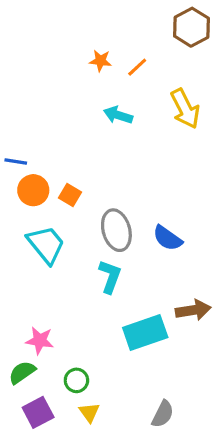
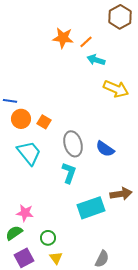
orange star: (100, 61) -> (63, 38), size x1.5
yellow arrow: (185, 109) -> (116, 89), moved, turned -40
cyan arrow: (118, 115) -> (96, 60), moved

